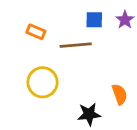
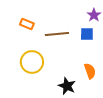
blue square: (94, 20) -> (87, 34), moved
black star: (89, 114) -> (67, 86), turned 30

